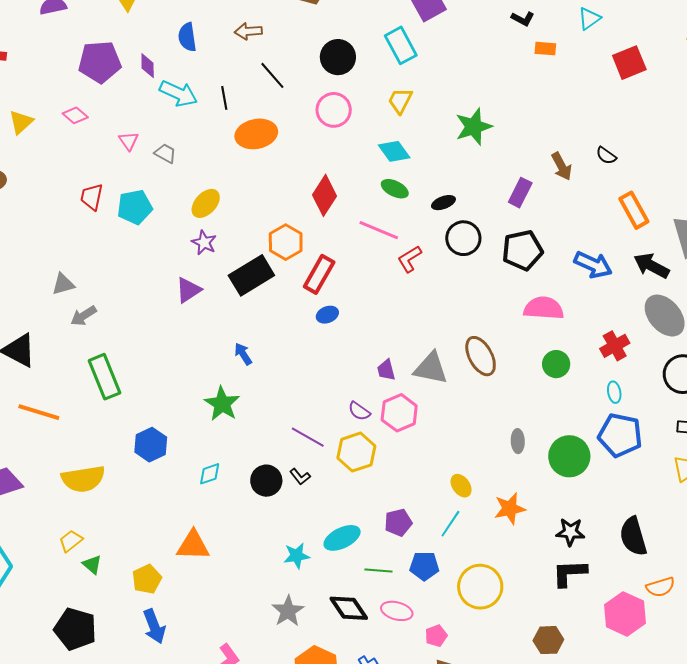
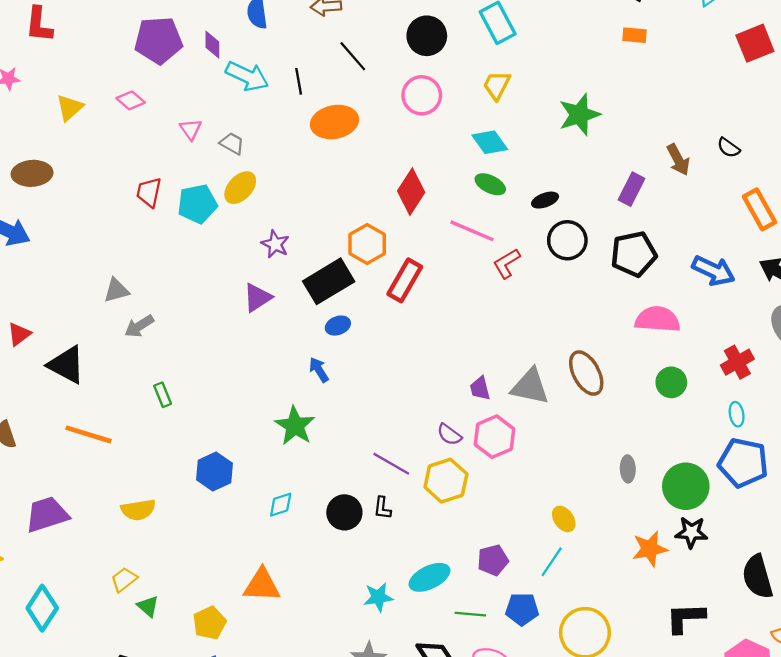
orange rectangle: (545, 49) -> (634, 35), moved
yellow ellipse: (206, 203) -> (240, 188), moved
blue ellipse: (327, 315) -> (338, 326), moved
green rectangle: (104, 377) -> (163, 395), size x0.5
black L-shape: (300, 477) -> (382, 508), turned 45
yellow semicircle: (83, 479) -> (138, 510), size x0.7
orange star: (510, 509) -> (650, 549), moved
black star: (570, 532) -> (691, 532), moved

